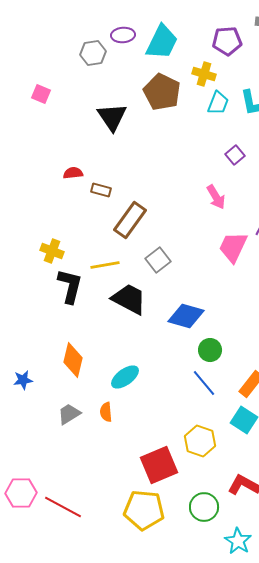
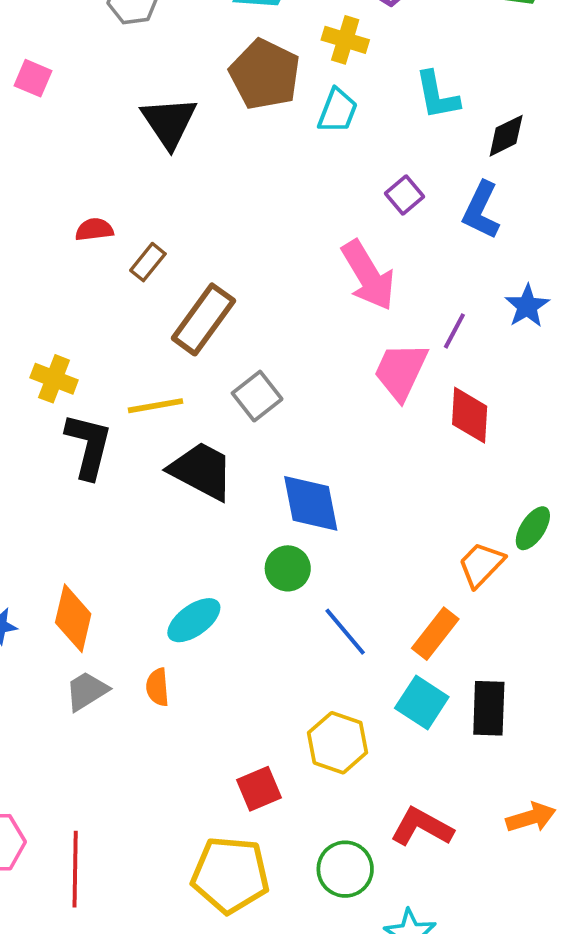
cyan trapezoid: (218, 103) -> (338, 111), moved
brown rectangle: (101, 190) -> (148, 262), turned -66
pink arrow: (216, 197) -> (368, 275), size x1.5
blue diamond: (186, 316) -> (311, 503), turned 63
green circle: (210, 350) -> (288, 568), moved
orange diamond: (73, 360) -> (73, 618), moved
red square: (159, 465) -> (259, 789), size x0.6
red line: (63, 507) -> (75, 869), turned 63

